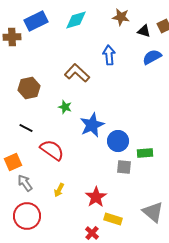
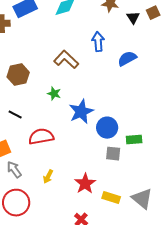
black triangle: (144, 31) -> (133, 18), turned 40
blue semicircle: (152, 57) -> (127, 59), moved
red semicircle: (52, 150) -> (41, 137), turned -45
yellow rectangle: (113, 219) -> (111, 198), moved

